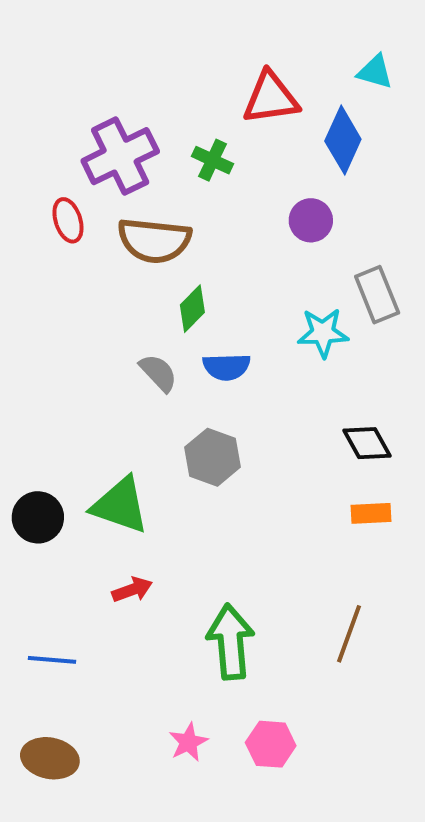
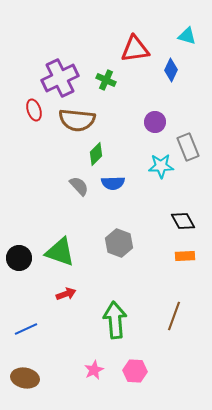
blue diamond: (343, 140) -> (171, 70), size x0.7
purple circle: (311, 220) -> (155, 122), moved
gray hexagon: (212, 457) -> (119, 243), moved
blue line: (52, 660) -> (26, 329), turned -30

